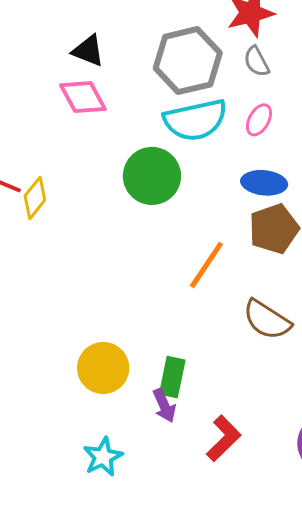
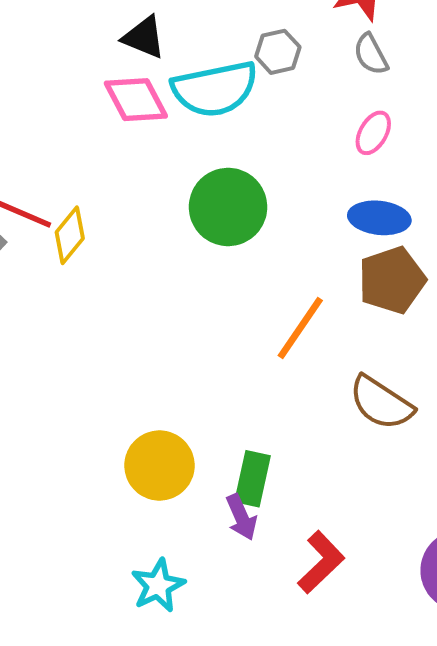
gray hexagon: (188, 61) -> (278, 52), size x0.5
cyan semicircle: (195, 120) -> (215, 89), moved

